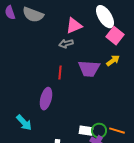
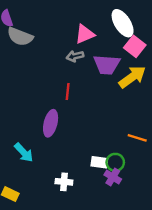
gray semicircle: (33, 15) -> (20, 37), moved
yellow arrow: (113, 61) -> (132, 77), size x1.6
purple trapezoid: (89, 69) -> (107, 65), moved
orange line: (117, 131) -> (137, 138), moved

